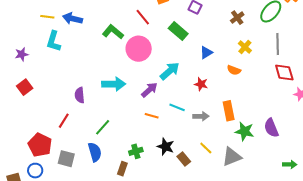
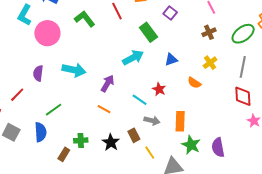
pink circle: (139, 49) -> (47, 33), moved
cyan arrow: (170, 71) -> (133, 58), moved
purple arrow: (149, 90) -> (107, 83), turned -30
cyan line: (177, 107) -> (140, 100), moved
brown rectangle: (184, 159) -> (134, 135), moved

